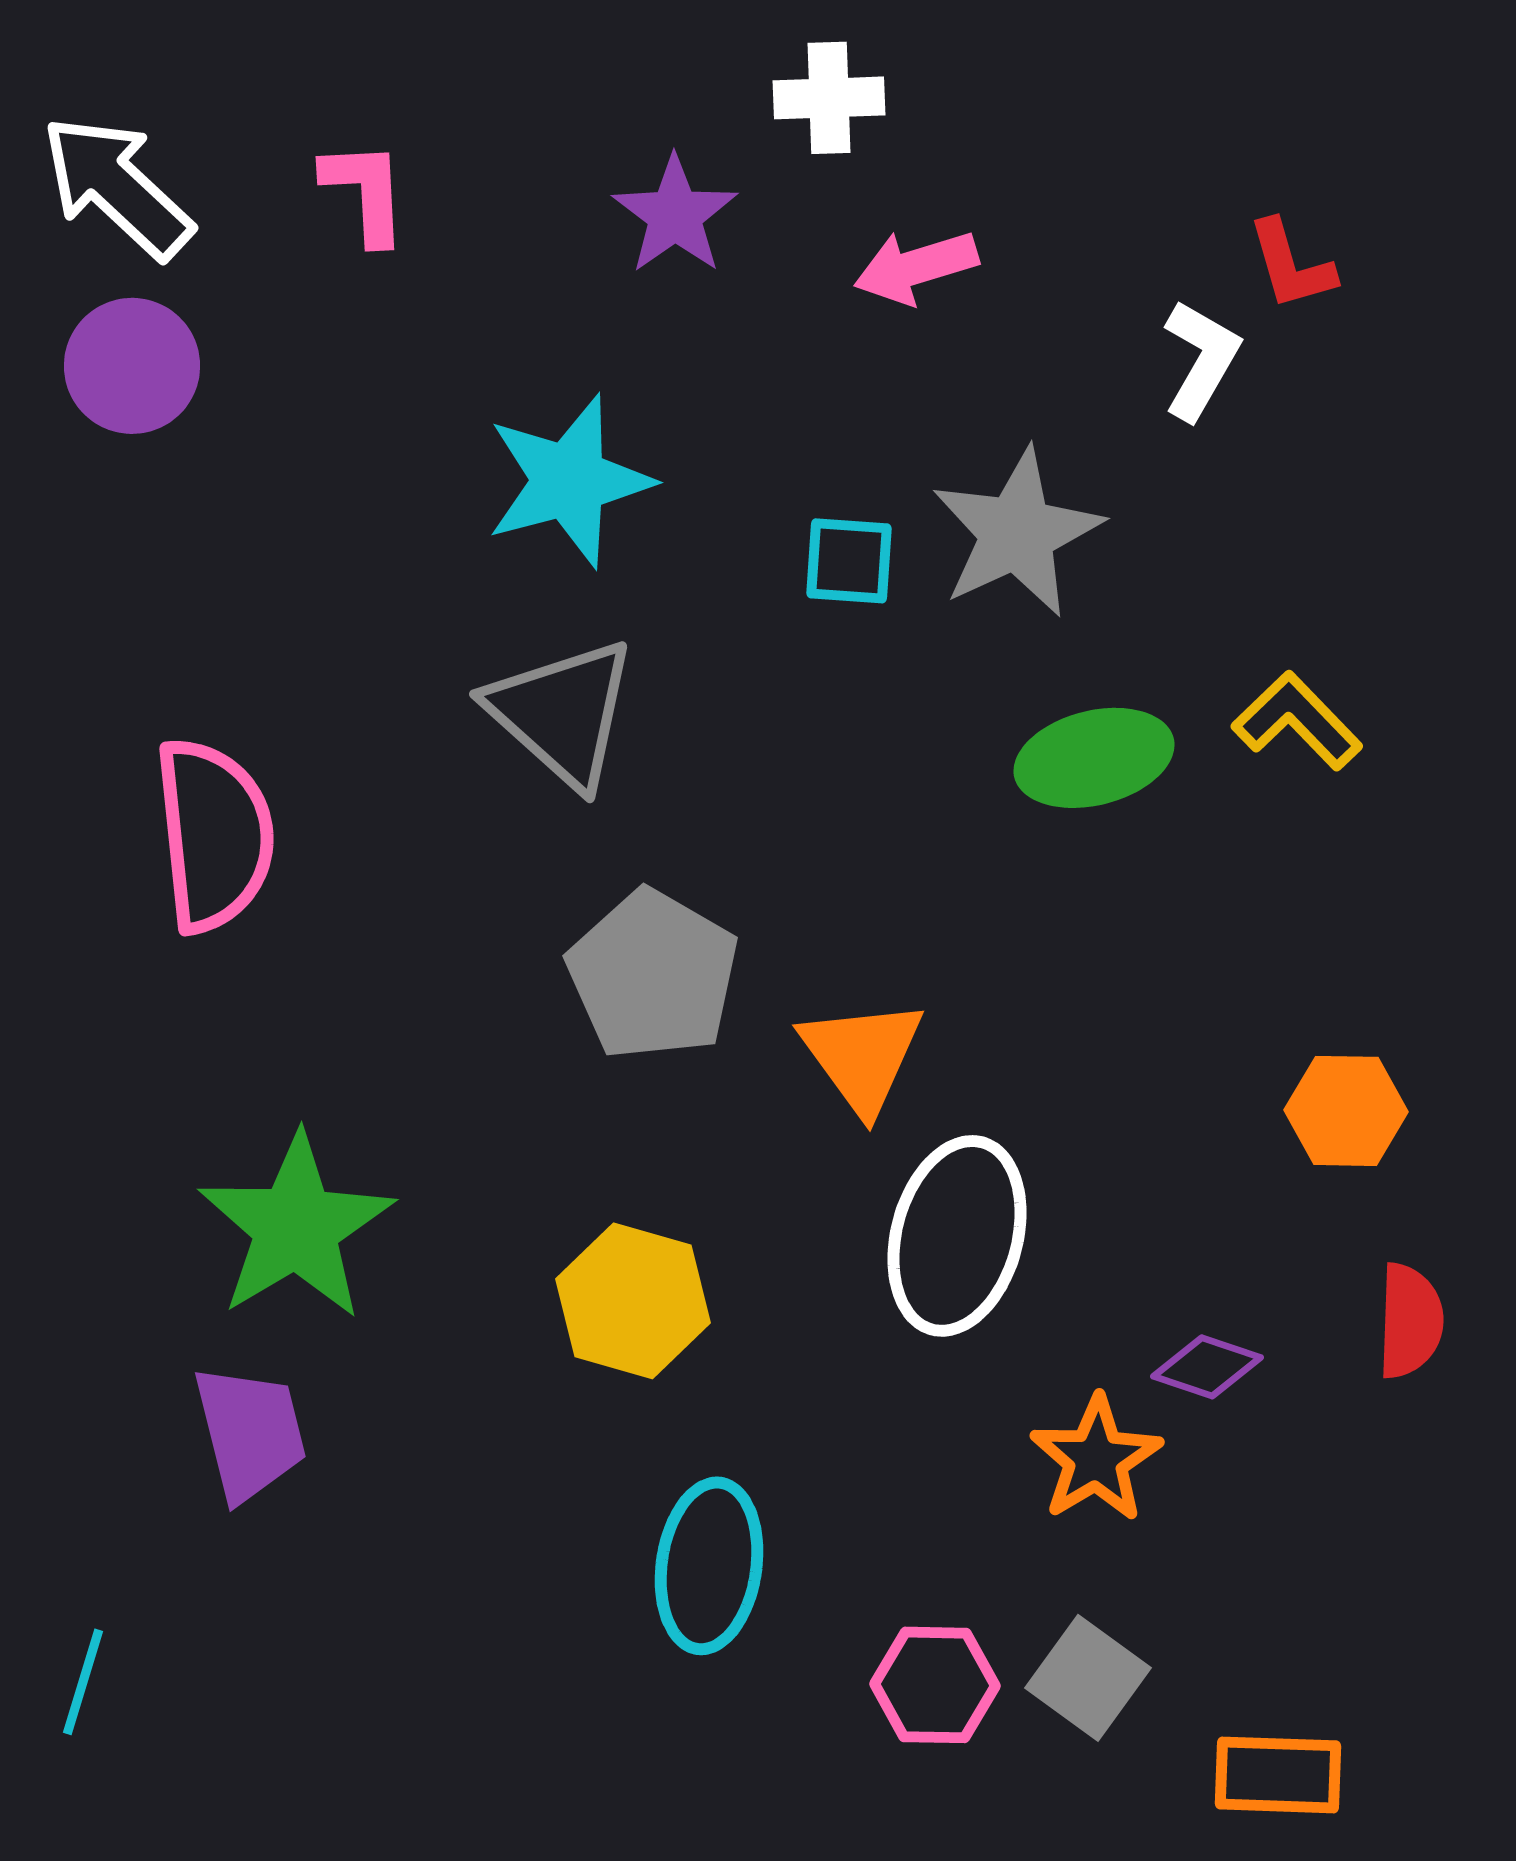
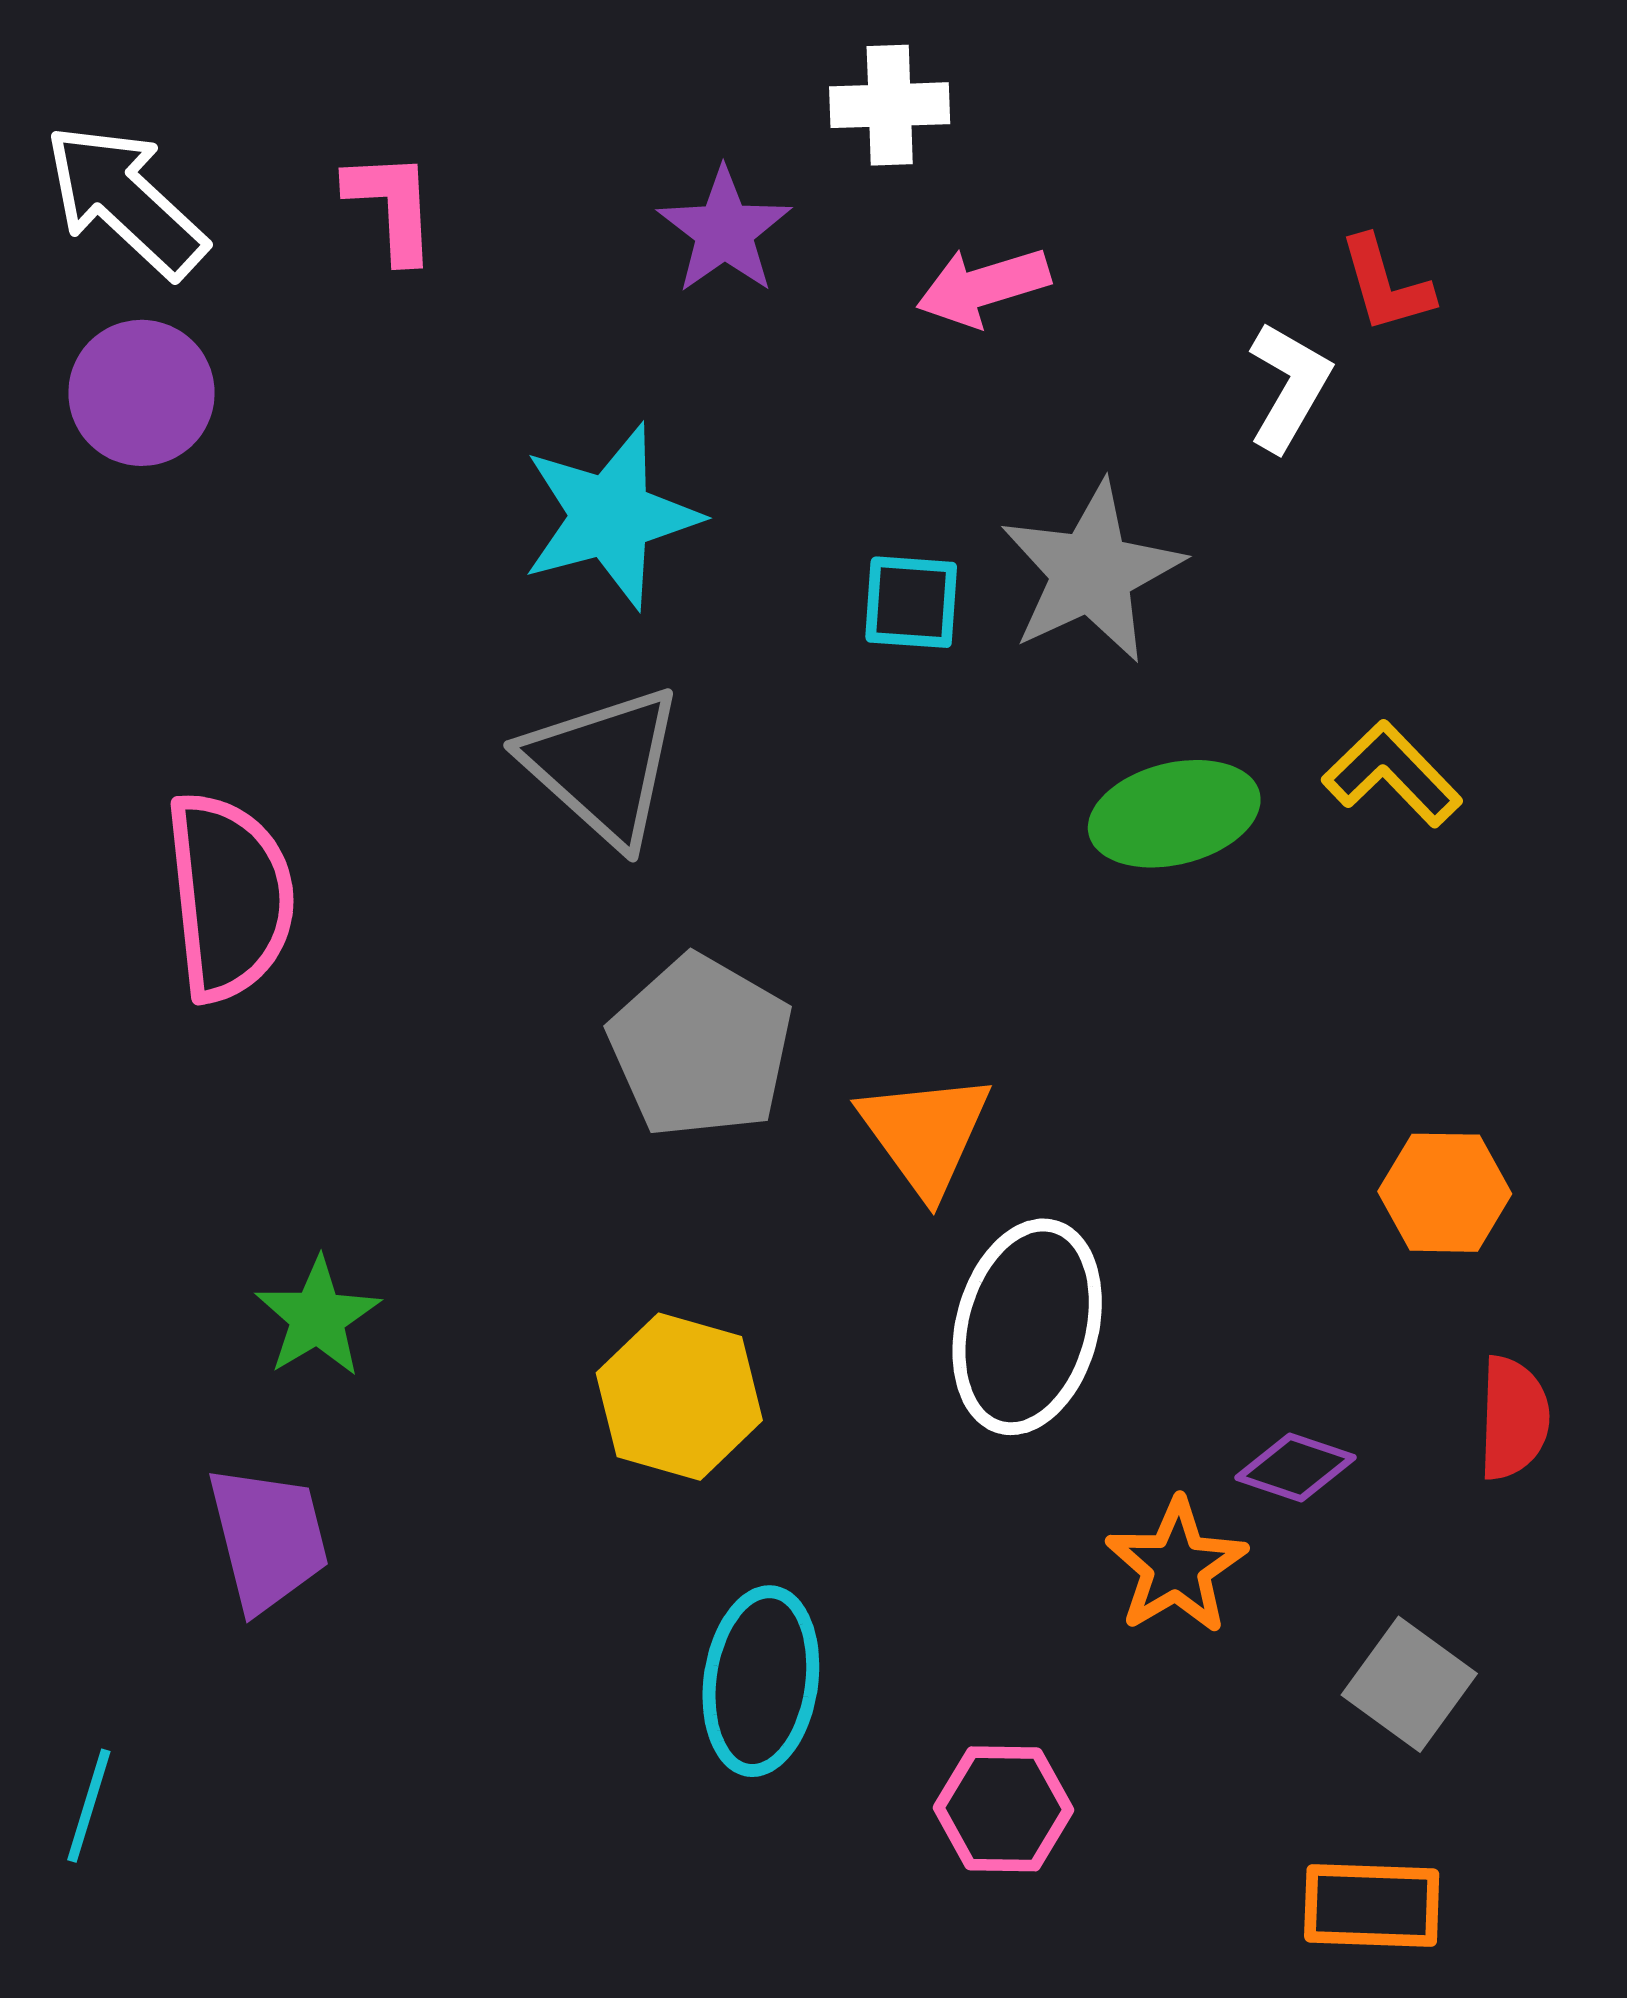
green star: (296, 1227) -> (318, 1317), size x0.6
gray square: (1088, 1678) -> (1409, 1684), moved

